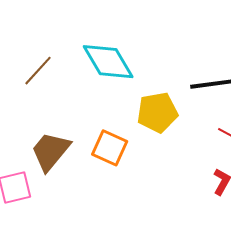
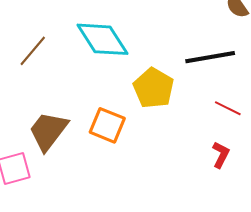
yellow pentagon: (157, 112) -> (154, 88), turned -30

